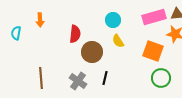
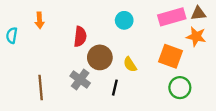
yellow semicircle: (118, 41) -> (130, 64), moved
gray cross: (78, 81) -> (80, 79), moved

